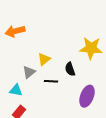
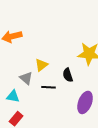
gray triangle: (29, 72) -> (26, 78), turned -40

